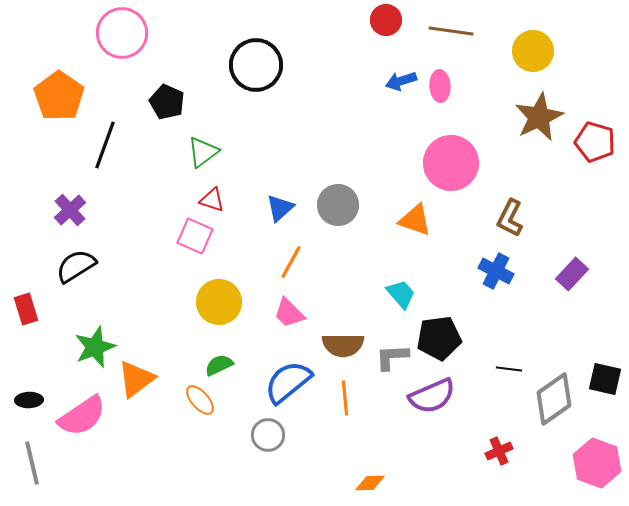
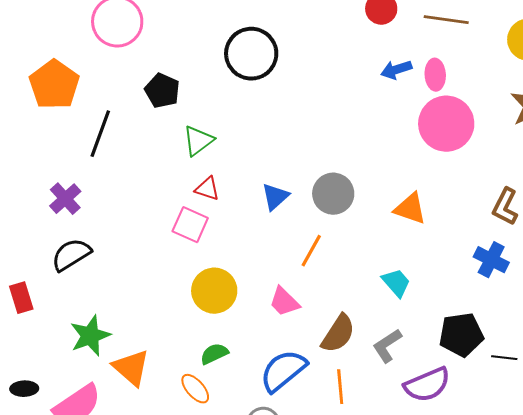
pink circle: (451, 163) -> (446, 124), moved
orange line: (291, 262) -> (311, 251), moved
black pentagon: (439, 338) -> (461, 335), moved
brown semicircle: (343, 345) -> (338, 334), turned -57
gray L-shape: (392, 357) -> (387, 346), turned -30
orange triangle: (136, 379) -> (131, 368), turned -42

